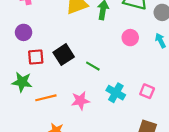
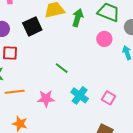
pink circle: (130, 38) -> (104, 39), moved
black square: (64, 55) -> (32, 26), moved

